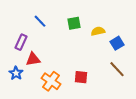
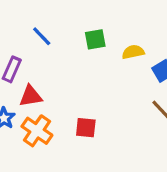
red square: (81, 77) -> (86, 128), moved
orange cross: (51, 81) -> (37, 131), moved

